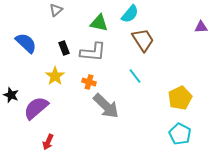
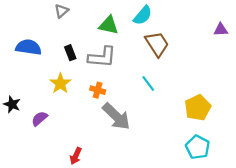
blue semicircle: (26, 43) -> (28, 47), turned -35
purple semicircle: (36, 108) -> (39, 119), size x0.6
red arrow: (48, 142) -> (76, 156), moved

